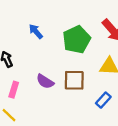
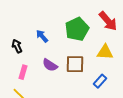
blue arrow: (36, 31) -> (42, 36), moved

